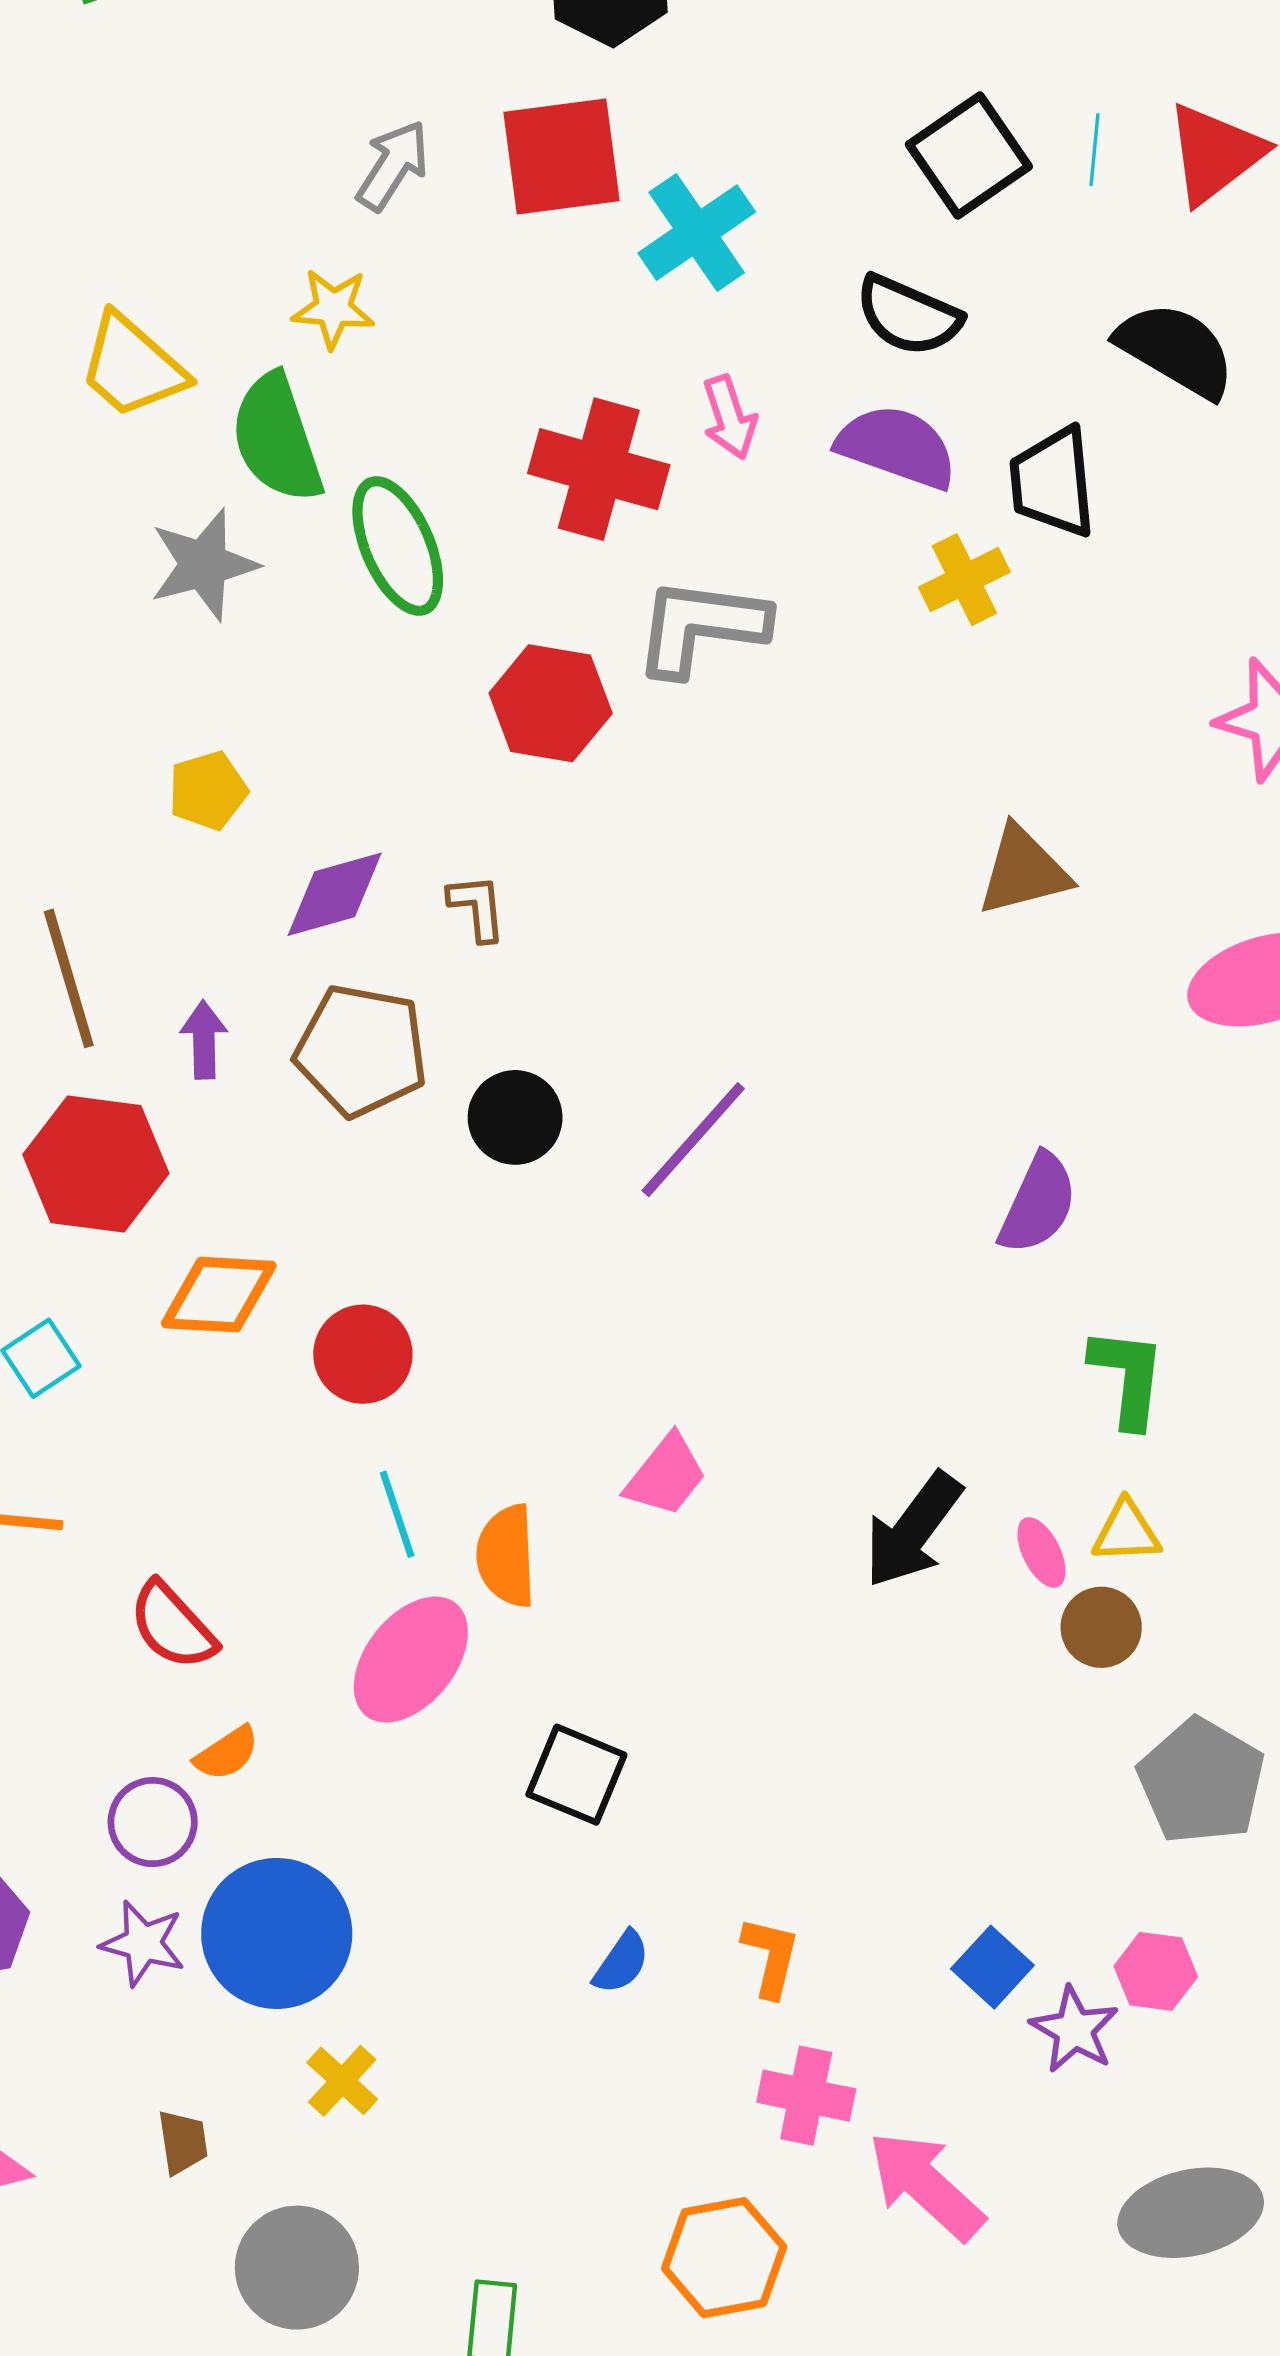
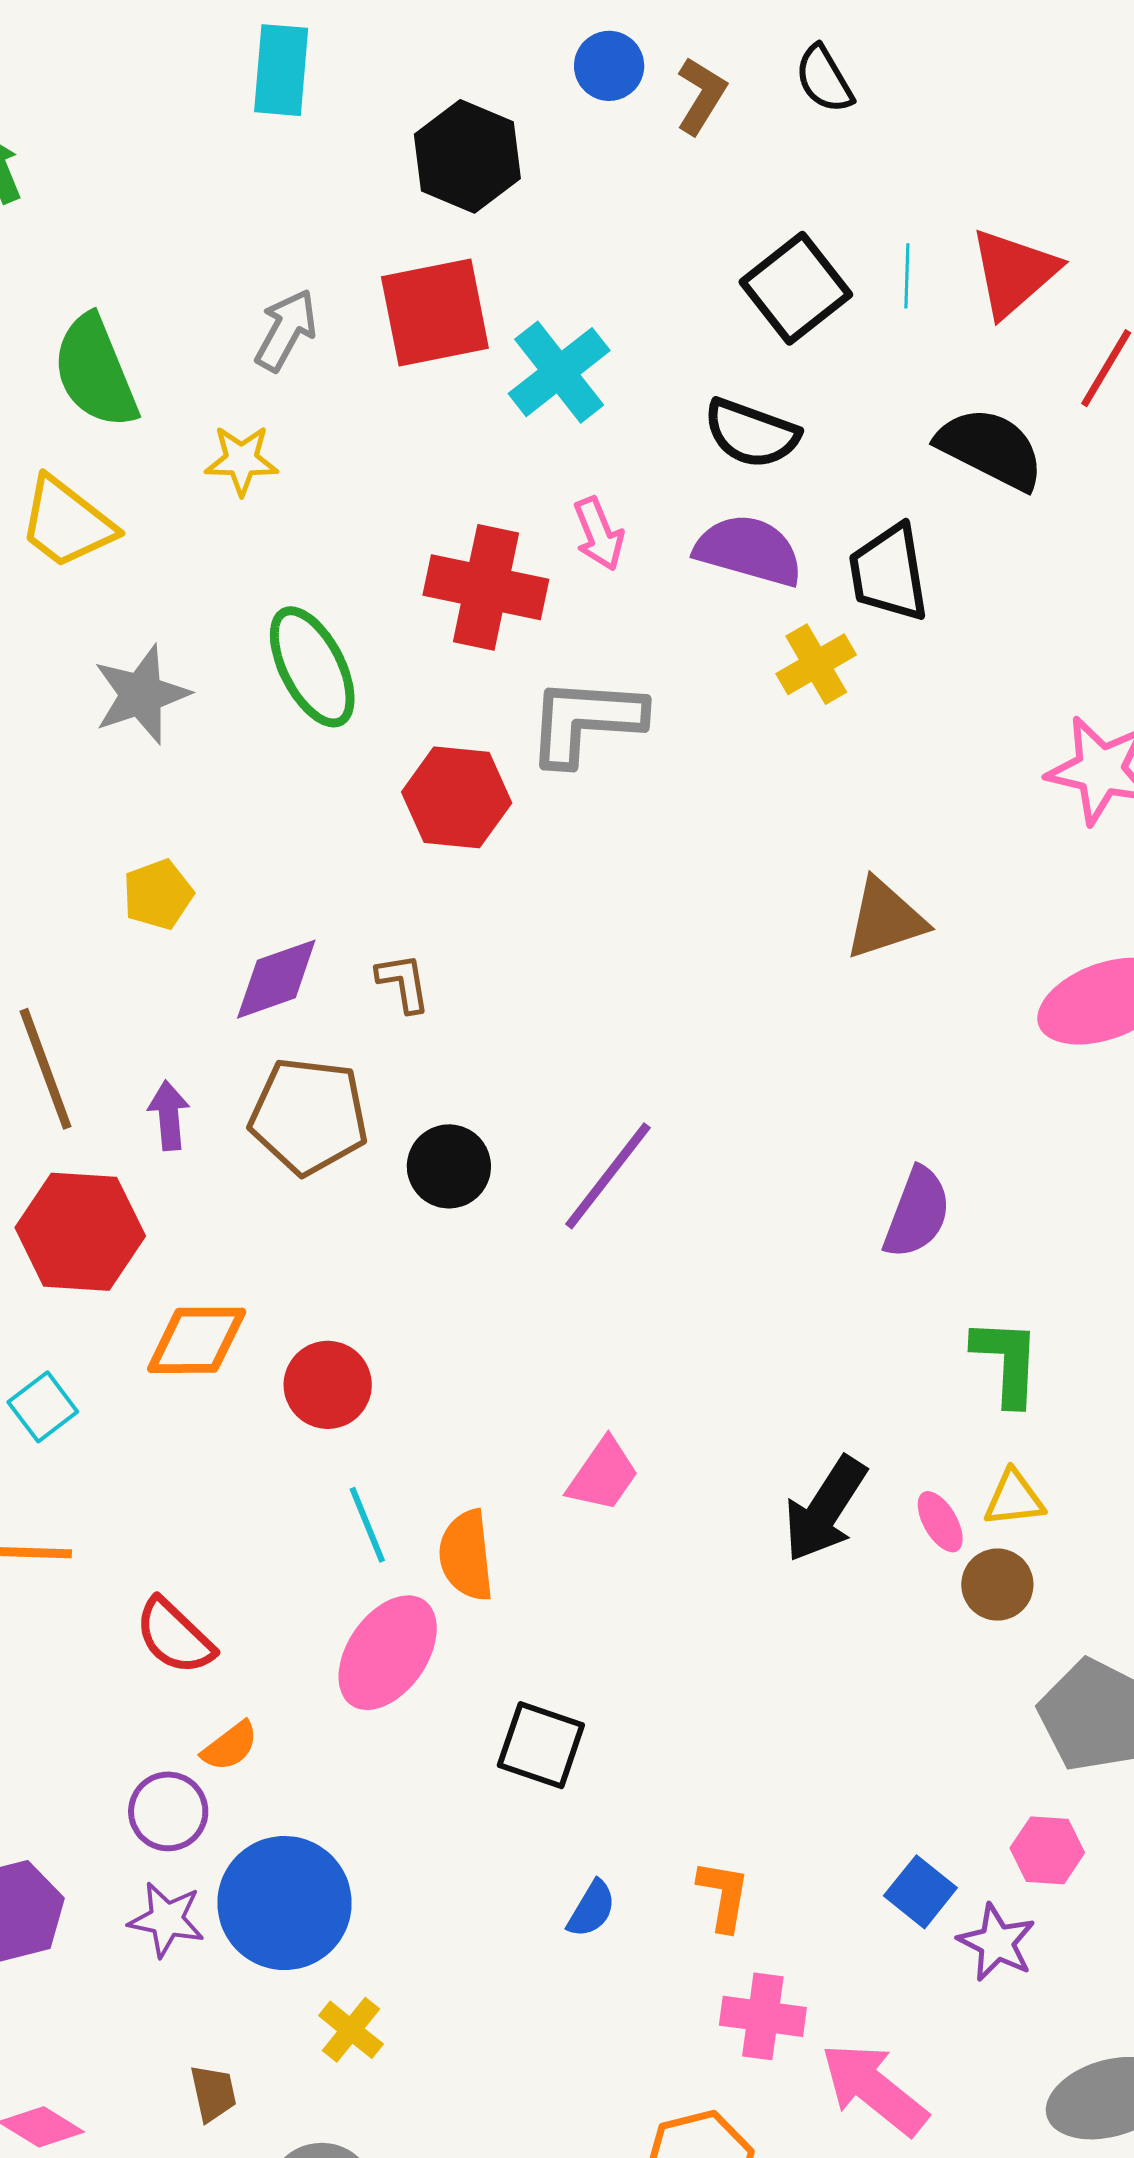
green semicircle: (277, 438) -> (95, 372), moved
pink hexagon: (1156, 1971) -> (1047, 1850), moved

